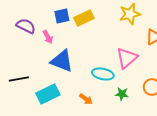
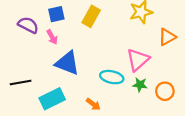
blue square: (62, 16) -> (56, 14), moved
yellow rectangle: (84, 18) -> (91, 16), turned -36
green star: (122, 94) -> (140, 85), moved

